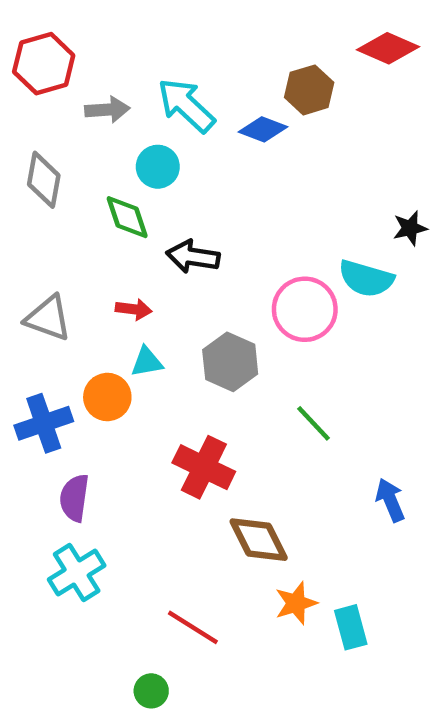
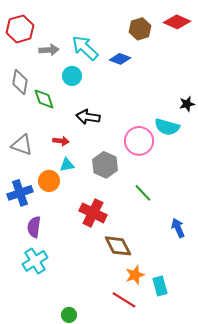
brown hexagon: (309, 90) -> (140, 29), moved
green diamond: (127, 217) -> (44, 99), moved
red line: (193, 627) -> (124, 300), moved

